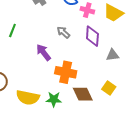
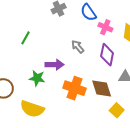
purple arrow: (44, 52) -> (55, 65), turned 120
brown diamond: (83, 94) -> (102, 88), moved
green star: (54, 99) -> (37, 78), moved

